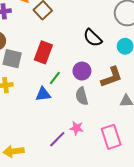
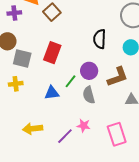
black semicircle: (93, 38) -> (100, 39), turned 48
green line: (55, 78) -> (70, 81), moved
yellow arrow: (14, 151) -> (33, 129), moved

